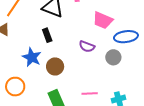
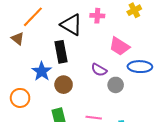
black rectangle: (47, 35) -> (61, 52), size x1.5
gray circle: (113, 57) -> (116, 85), moved

